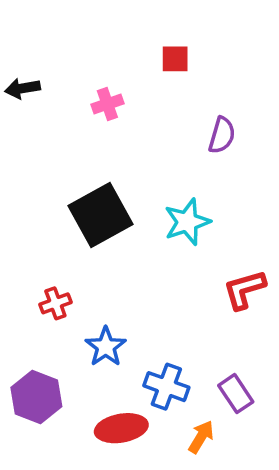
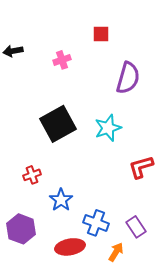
purple semicircle: (222, 135) -> (128, 78), size x1.5

